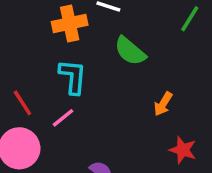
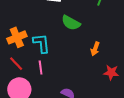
orange cross: (70, 23) -> (17, 37), moved
pink line: (63, 118) -> (41, 68), turned -48

